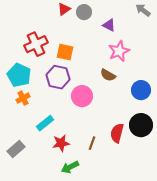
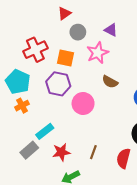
gray circle: (84, 12) -> (78, 32), moved
pink star: (119, 51) -> (98, 53), moved
red semicircle: (117, 133) -> (123, 158), moved
gray rectangle: (16, 149) -> (29, 150), moved

